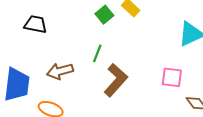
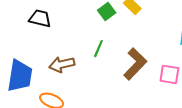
brown L-shape: (116, 80) -> (135, 64), moved

